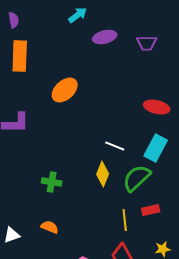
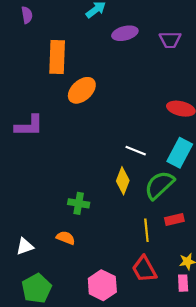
orange rectangle: (20, 56) -> (57, 57), moved
green cross: (52, 182) -> (79, 203), moved

